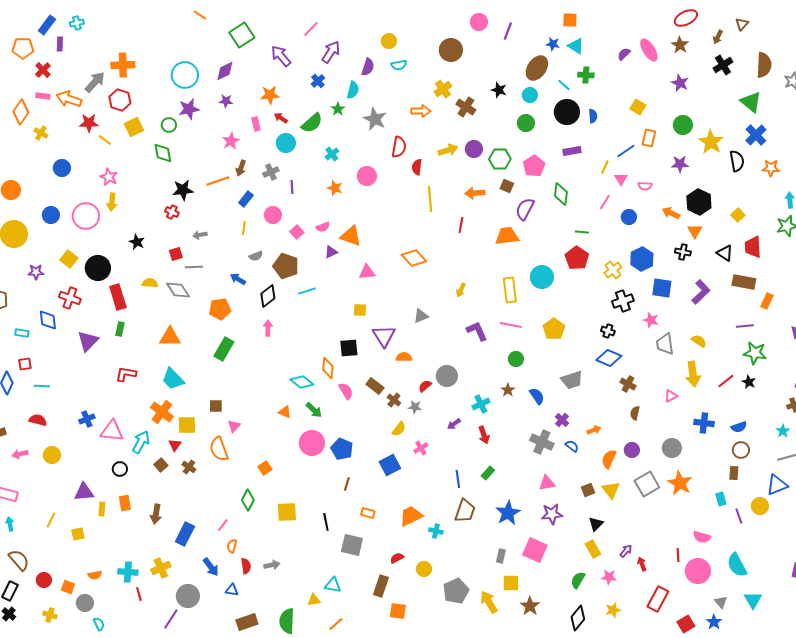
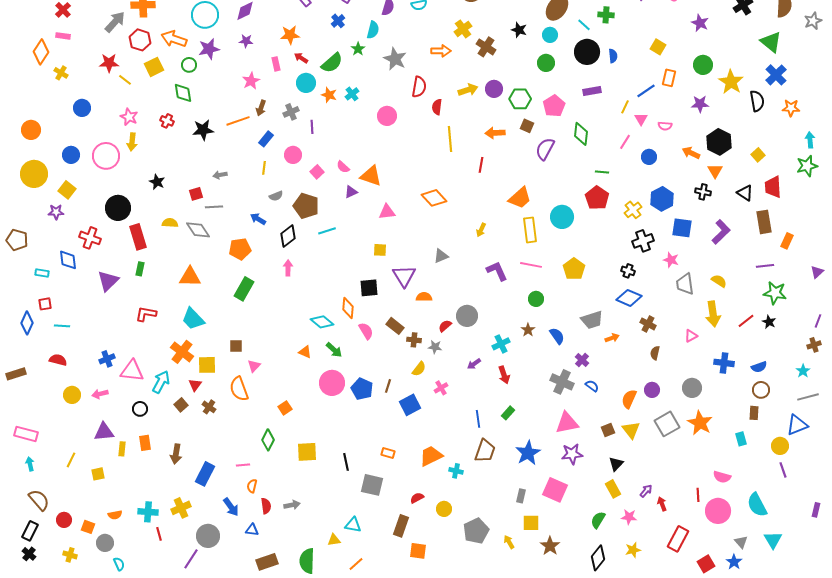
orange arrow: (69, 99) -> (174, 39), moved
orange star: (335, 188) -> (329, 95), moved
red cross: (172, 212) -> (167, 121), moved
pink semicircle: (323, 227) -> (343, 167), turned 64
orange trapezoid: (507, 236) -> (520, 198), moved, turned 145
yellow square: (69, 259) -> (67, 190), moved
brown rectangle: (744, 282) -> (764, 222), turned 70
brown cross: (394, 400) -> (414, 340), turned -32
orange arrow: (594, 430) -> (612, 338), moved
pink arrow: (20, 454) -> (100, 394), moved
pink triangle: (547, 483) -> (567, 423), size x1.4
brown line: (347, 484) -> (388, 386), moved
purple line: (739, 516) -> (783, 470), moved
pink line: (223, 525) -> (243, 465), turned 48
yellow arrow: (489, 602) -> (509, 542), size x0.6

